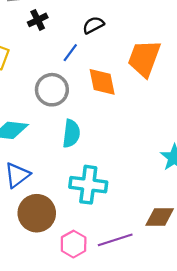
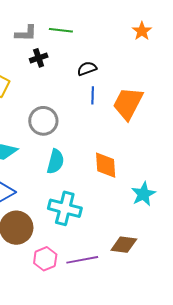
blue line: (70, 53) -> (93, 95), moved, turned -42
orange diamond: (102, 82) -> (106, 165), moved

